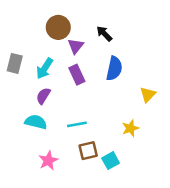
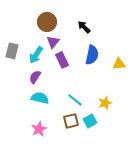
purple triangle: (76, 46) -> (53, 42), moved
yellow triangle: (148, 95) -> (119, 64), moved, turned 40
cyan semicircle: (36, 122) -> (40, 98), moved
cyan line: (77, 124) -> (75, 100), moved, turned 49
cyan square: (111, 161) -> (90, 121), moved

